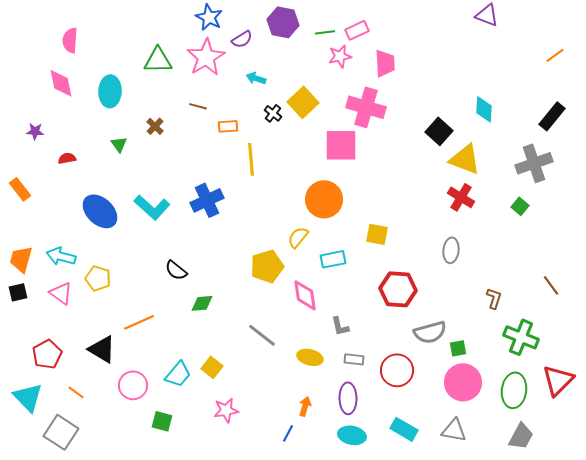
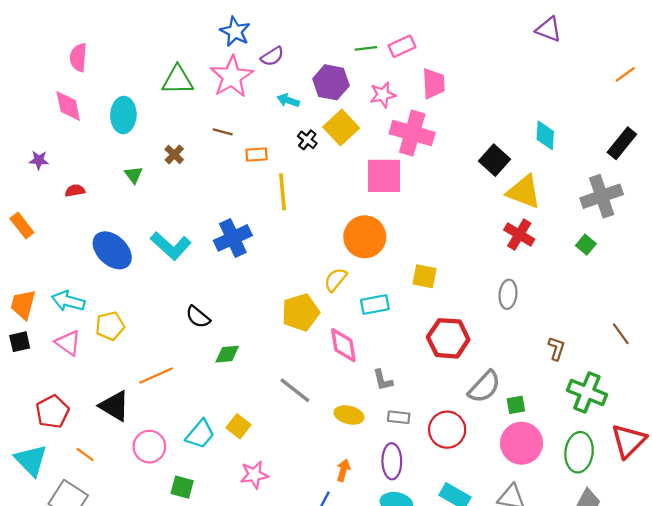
purple hexagon: (283, 22) -> (331, 82), moved
pink star: (340, 56) -> (383, 95), moved
yellow pentagon: (98, 278) -> (110, 326), turned -30
gray semicircle: (430, 332) -> (484, 387), turned -32

